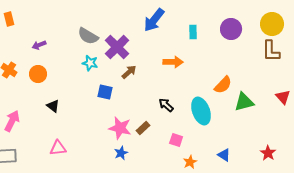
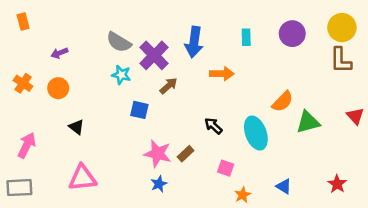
blue arrow: (154, 20) -> (194, 42), moved, turned -30
pink triangle: (58, 148) -> (82, 178), size x1.4

